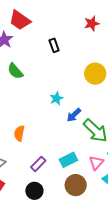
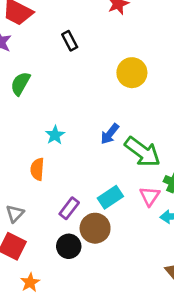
green semicircle: (15, 71) -> (20, 84), turned 78
cyan star: (56, 98) -> (55, 135), moved
brown circle: (76, 185) -> (95, 228), moved

